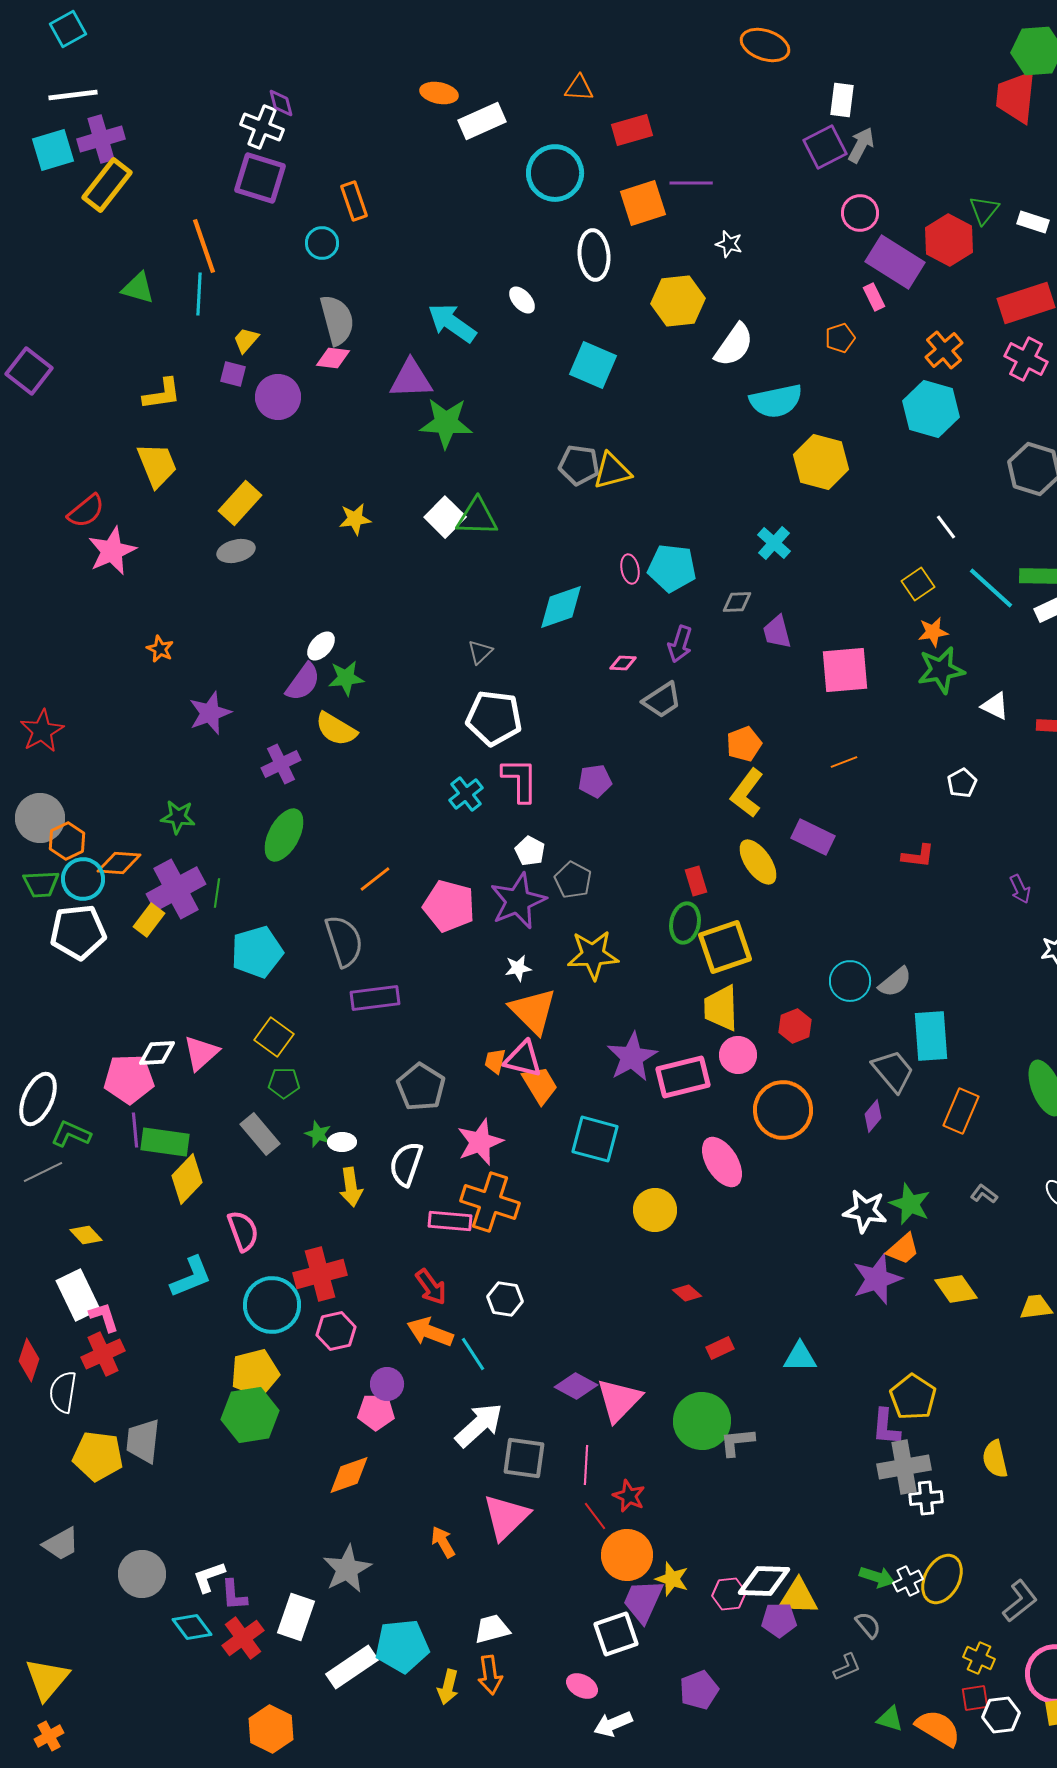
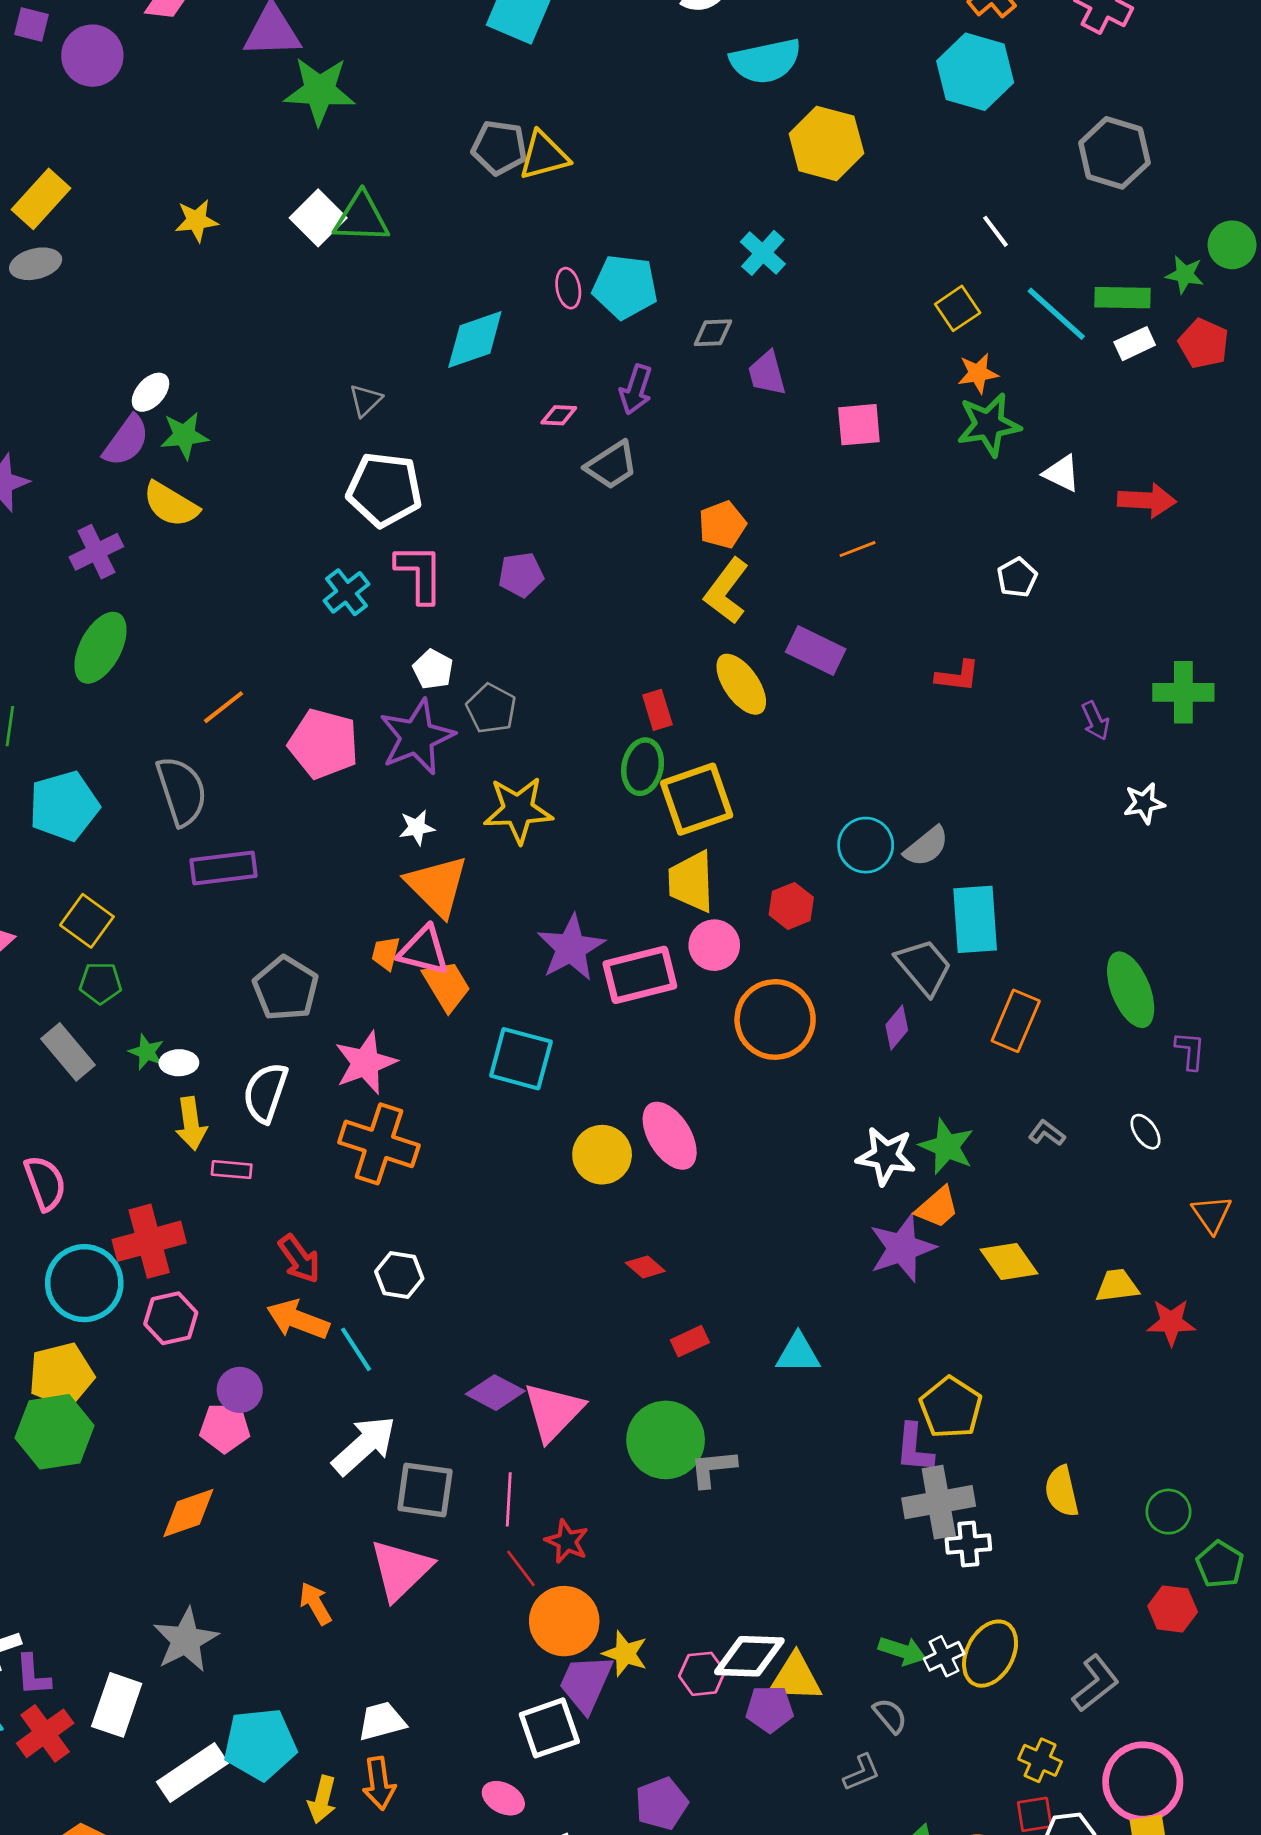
pink square: (845, 670) -> (859, 425), size x0.7
pink ellipse: (722, 1162) -> (670, 1136), moved
pink rectangle: (450, 1221) -> (232, 1170), moved, size x0.7

